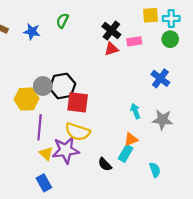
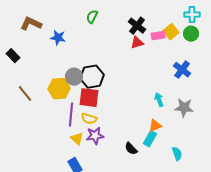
yellow square: (151, 15) -> (171, 32), moved, turned -35
blue star: (32, 32) -> (58, 38), moved
red square: (78, 102) -> (89, 98), moved
yellow semicircle: (78, 132) -> (89, 119), moved, size x0.7
purple star: (66, 150) -> (95, 136), size x0.7

